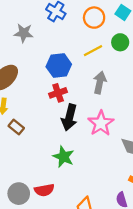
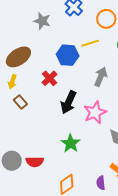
yellow line: (93, 51) -> (90, 43), moved
red cross: (58, 93) -> (50, 78), moved, turned -35
green star: (63, 157) -> (71, 143), moved

